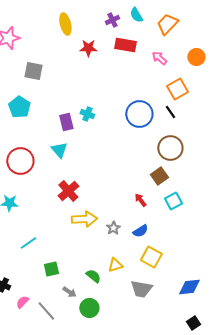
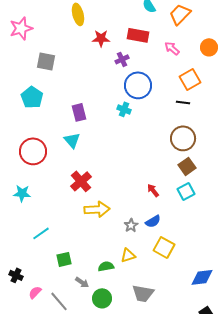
purple cross: (112, 20) -> (122, 59), moved
black line: (170, 112) -> (183, 102), turned -48
cyan cross: (87, 114) -> (124, 109), moved
blue circle: (139, 114) -> (138, 85), moved
brown square: (159, 176) -> (187, 166), moved
gray star: (113, 228) -> (131, 225), moved
green semicircle: (93, 276) -> (106, 266), turned -49
gray trapezoid: (141, 289) -> (143, 293), moved

